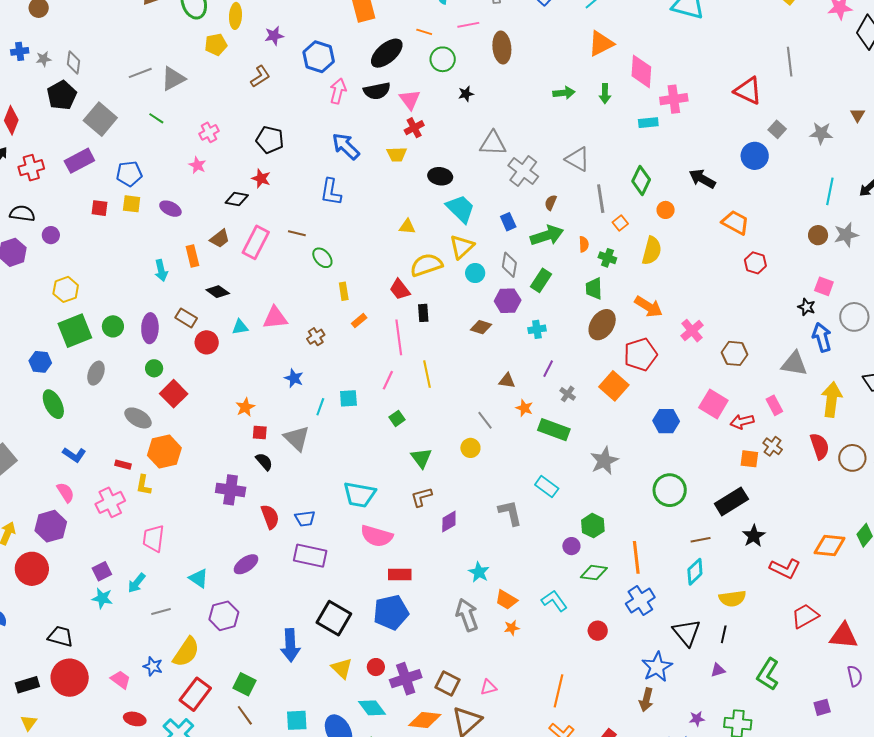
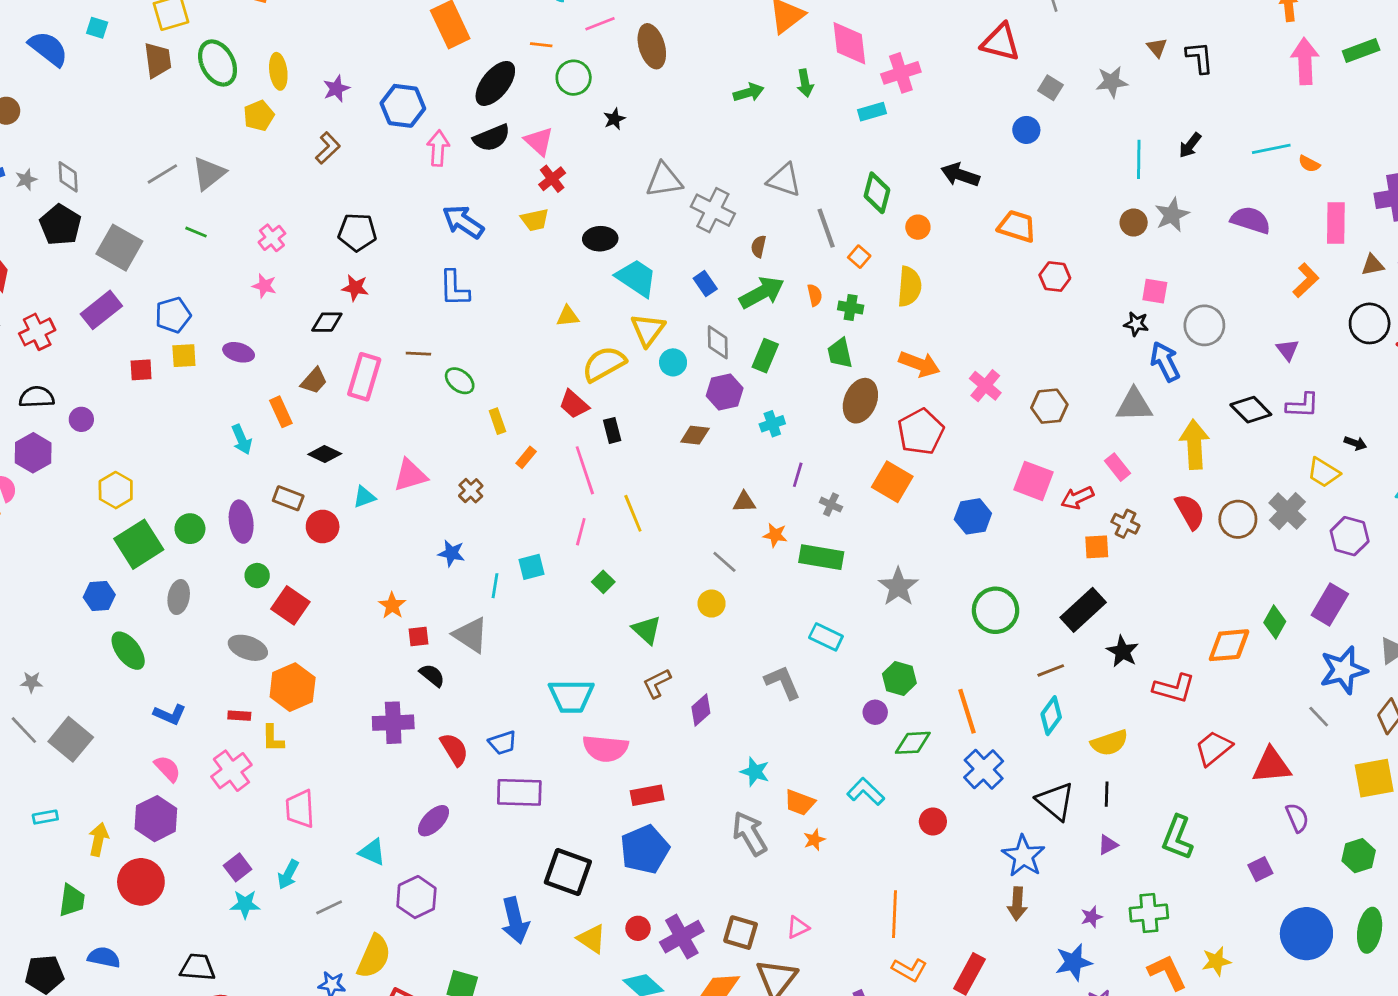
blue circle: (755, 156) -> (1026, 130), size x0.7

